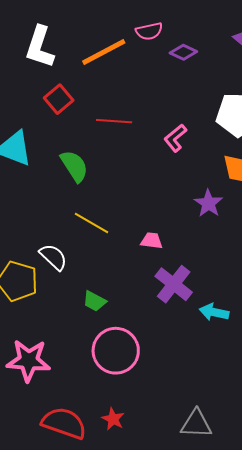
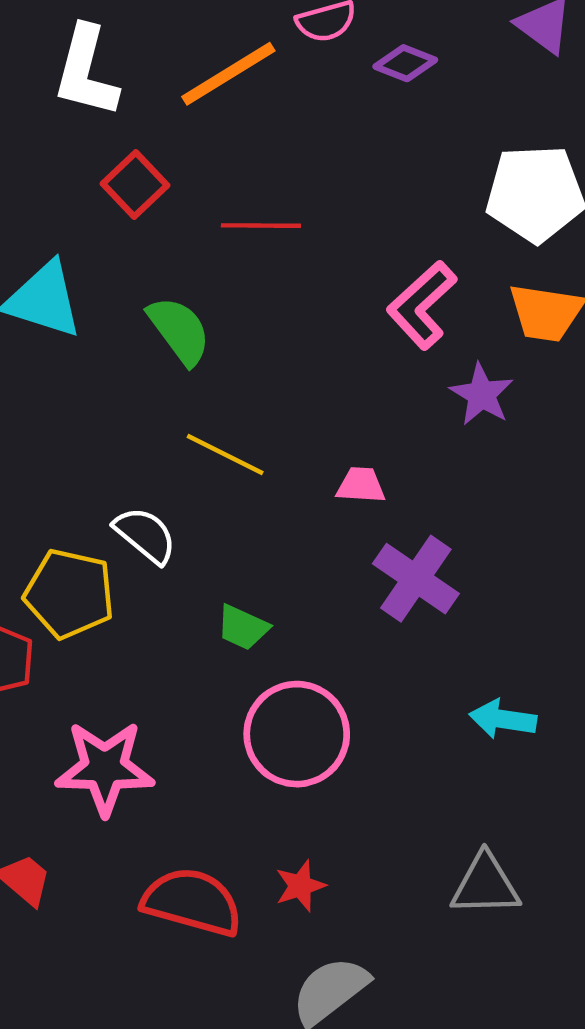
pink L-shape: (175, 138) -> (422, 305), moved, size x1.4
cyan arrow: (214, 312) -> (503, 719), moved
red star: (113, 419) -> (300, 886), turned 30

